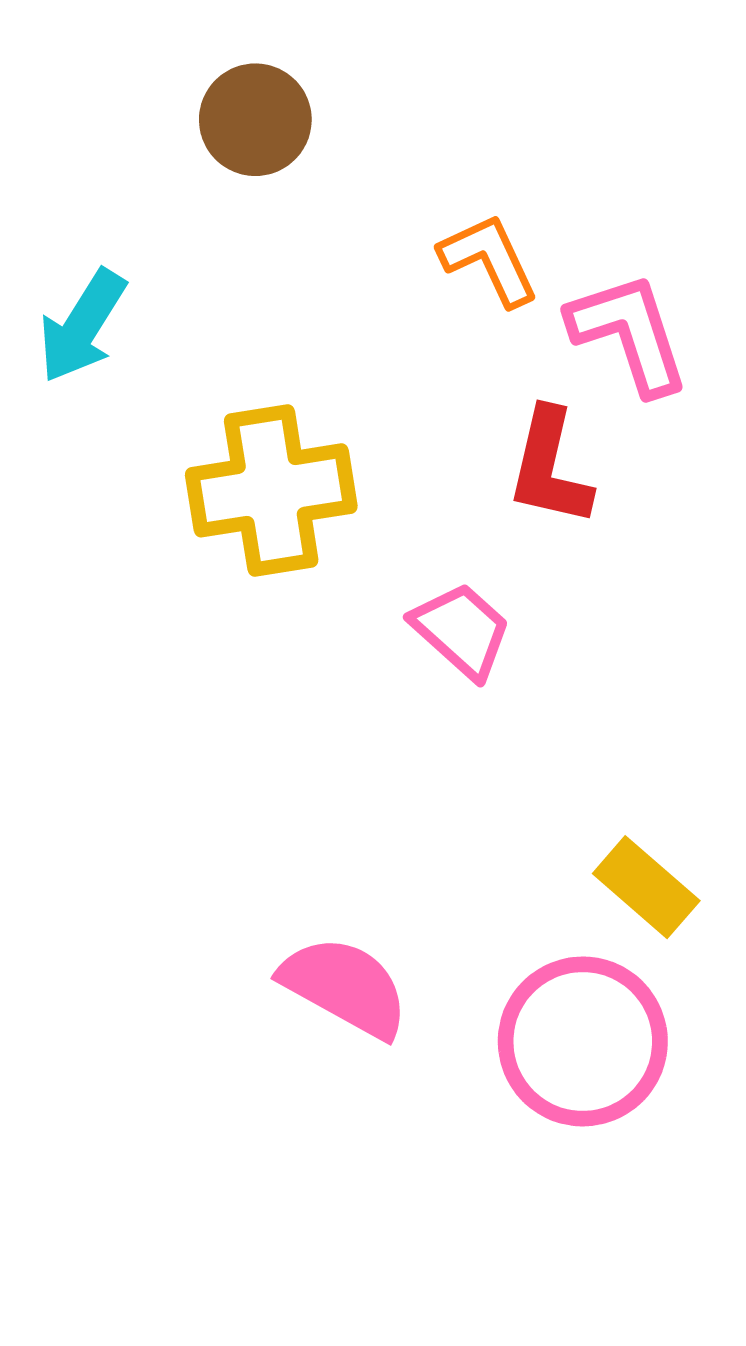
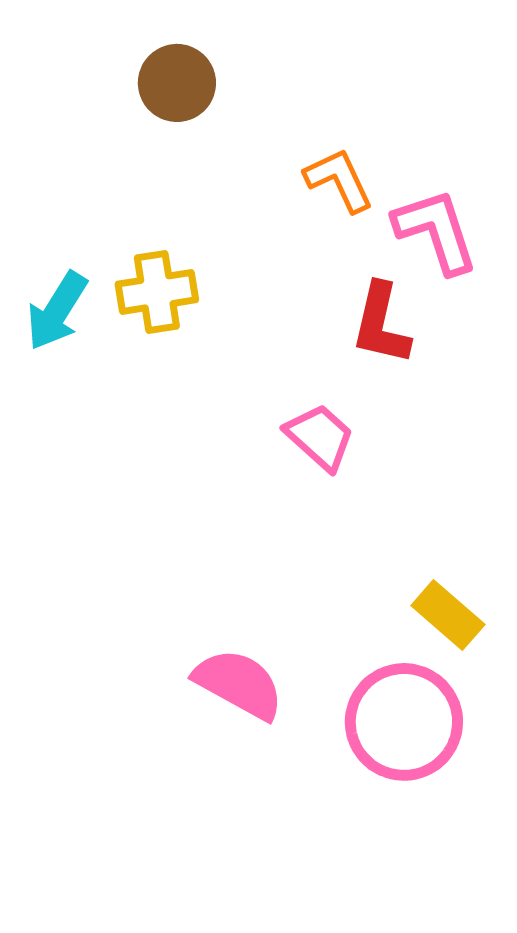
cyan arrow: (82, 326) -> (57, 311), moved
yellow cross: (271, 490) -> (157, 292), moved, size x0.7

